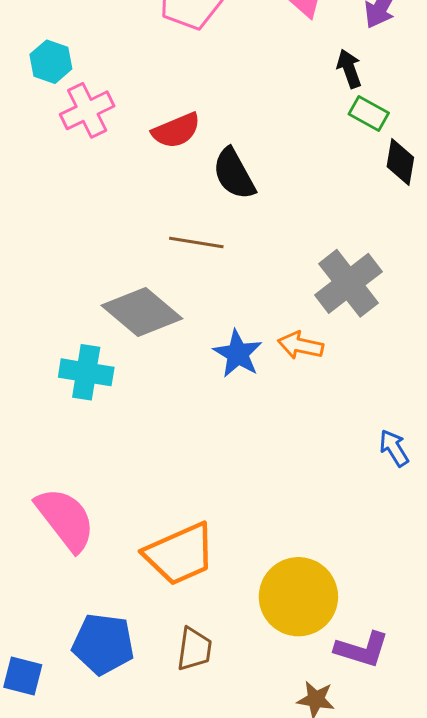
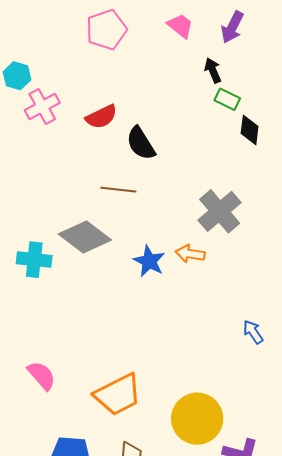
cyan cross: (86, 372) -> (34, 260), moved
blue arrow: (394, 448) -> (253, 332), moved
pink semicircle: (65, 519) -> (42, 376), size x0.7

